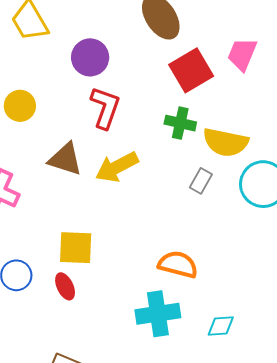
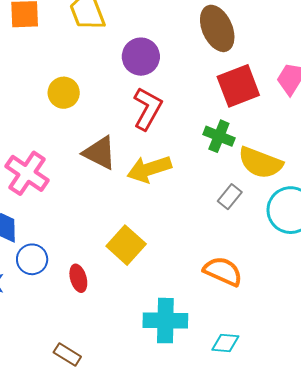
yellow square: (76, 248) -> (126, 245), moved, turned 30
orange semicircle: (178, 264) -> (223, 271), moved

